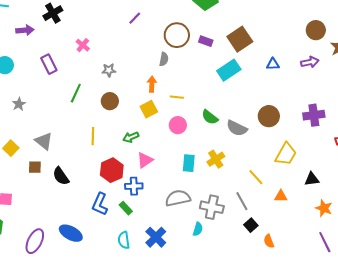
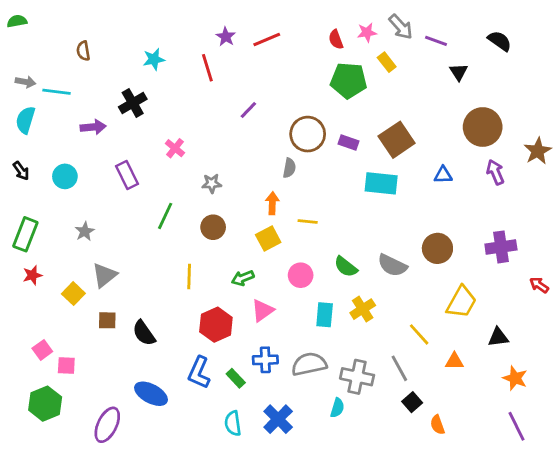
brown circle: (316, 30) -> (483, 127), moved, size x1.4
purple arrow: (310, 62) -> (495, 172), turned -102
cyan rectangle: (229, 70) -> (381, 183), turned 40
green semicircle: (210, 117) -> (346, 267), moved
pink circle: (178, 125) -> (301, 275), moved
gray triangle: (44, 141) -> (104, 275), moved, turned 42
blue cross: (134, 186) -> (265, 360), moved
blue ellipse: (71, 233) -> (151, 394), moved

